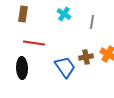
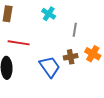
gray line: (92, 22) -> (75, 30), moved

